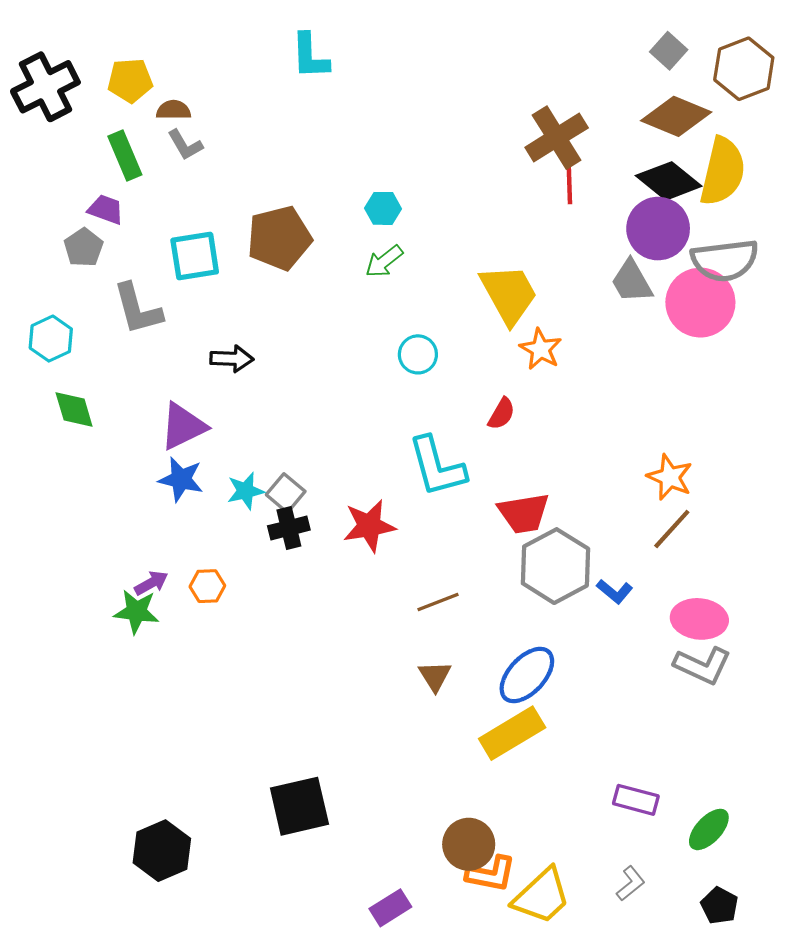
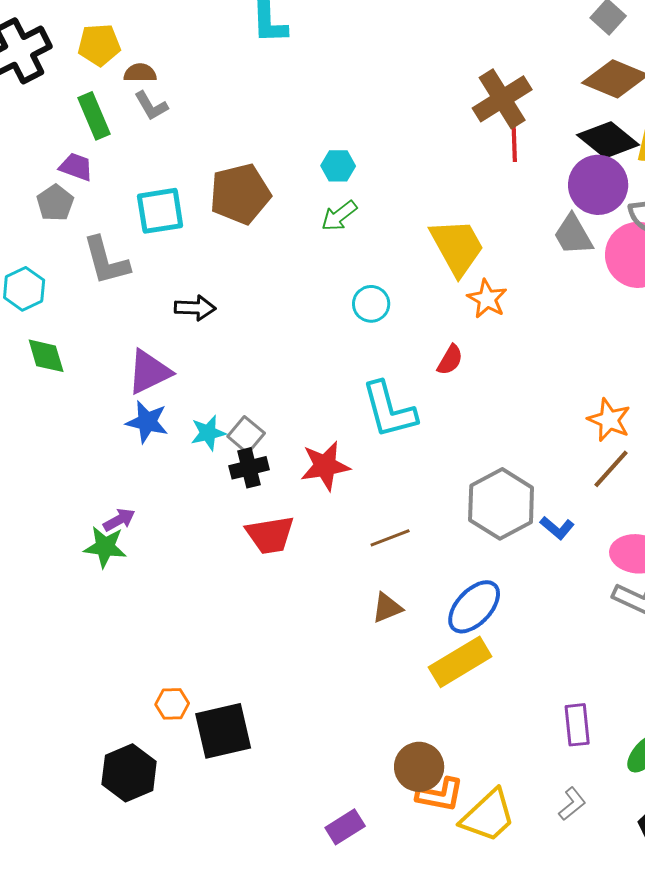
red trapezoid: (524, 513) -> (270, 535), moved
orange hexagon: (207, 586) -> (172, 704), moved
brown triangle: (435, 676) -> (387, 608), turned 40
purple rectangle: (636, 800) -> (577, 725), turned 69
black square: (299, 806) -> (223, 731), moved

